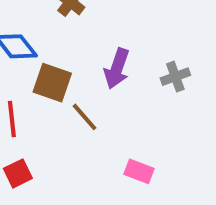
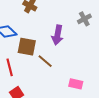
gray cross: (175, 77) -> (84, 19), moved

